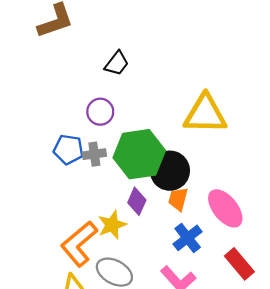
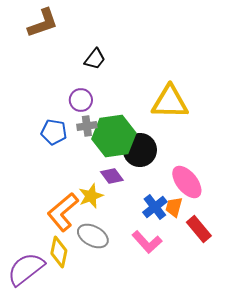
gray cross: (94, 154) -> (87, 126), moved
orange trapezoid: (178, 199) -> (174, 207), moved
purple diamond: (137, 201) -> (112, 176), turned -60

